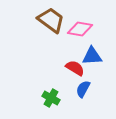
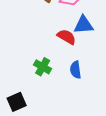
blue semicircle: (83, 89) -> (76, 70), moved, turned -36

